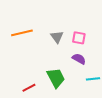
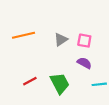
gray triangle: (57, 37) -> (61, 39), turned 32
red line: (29, 88) -> (30, 81), moved

